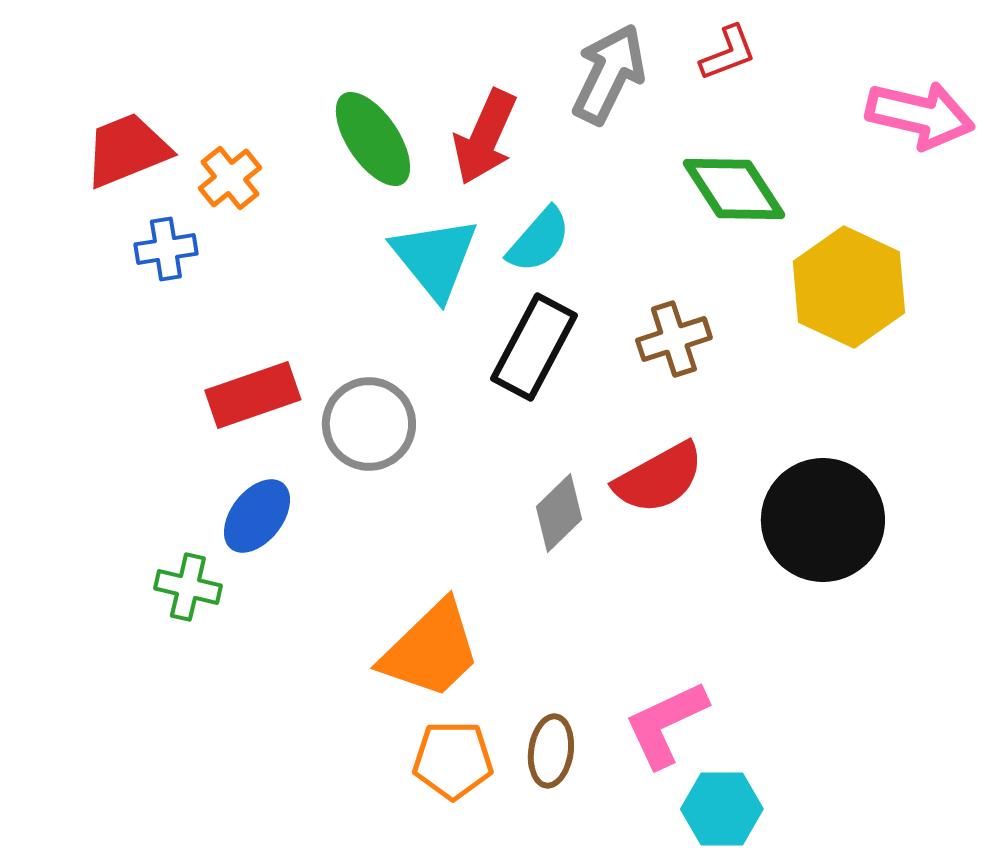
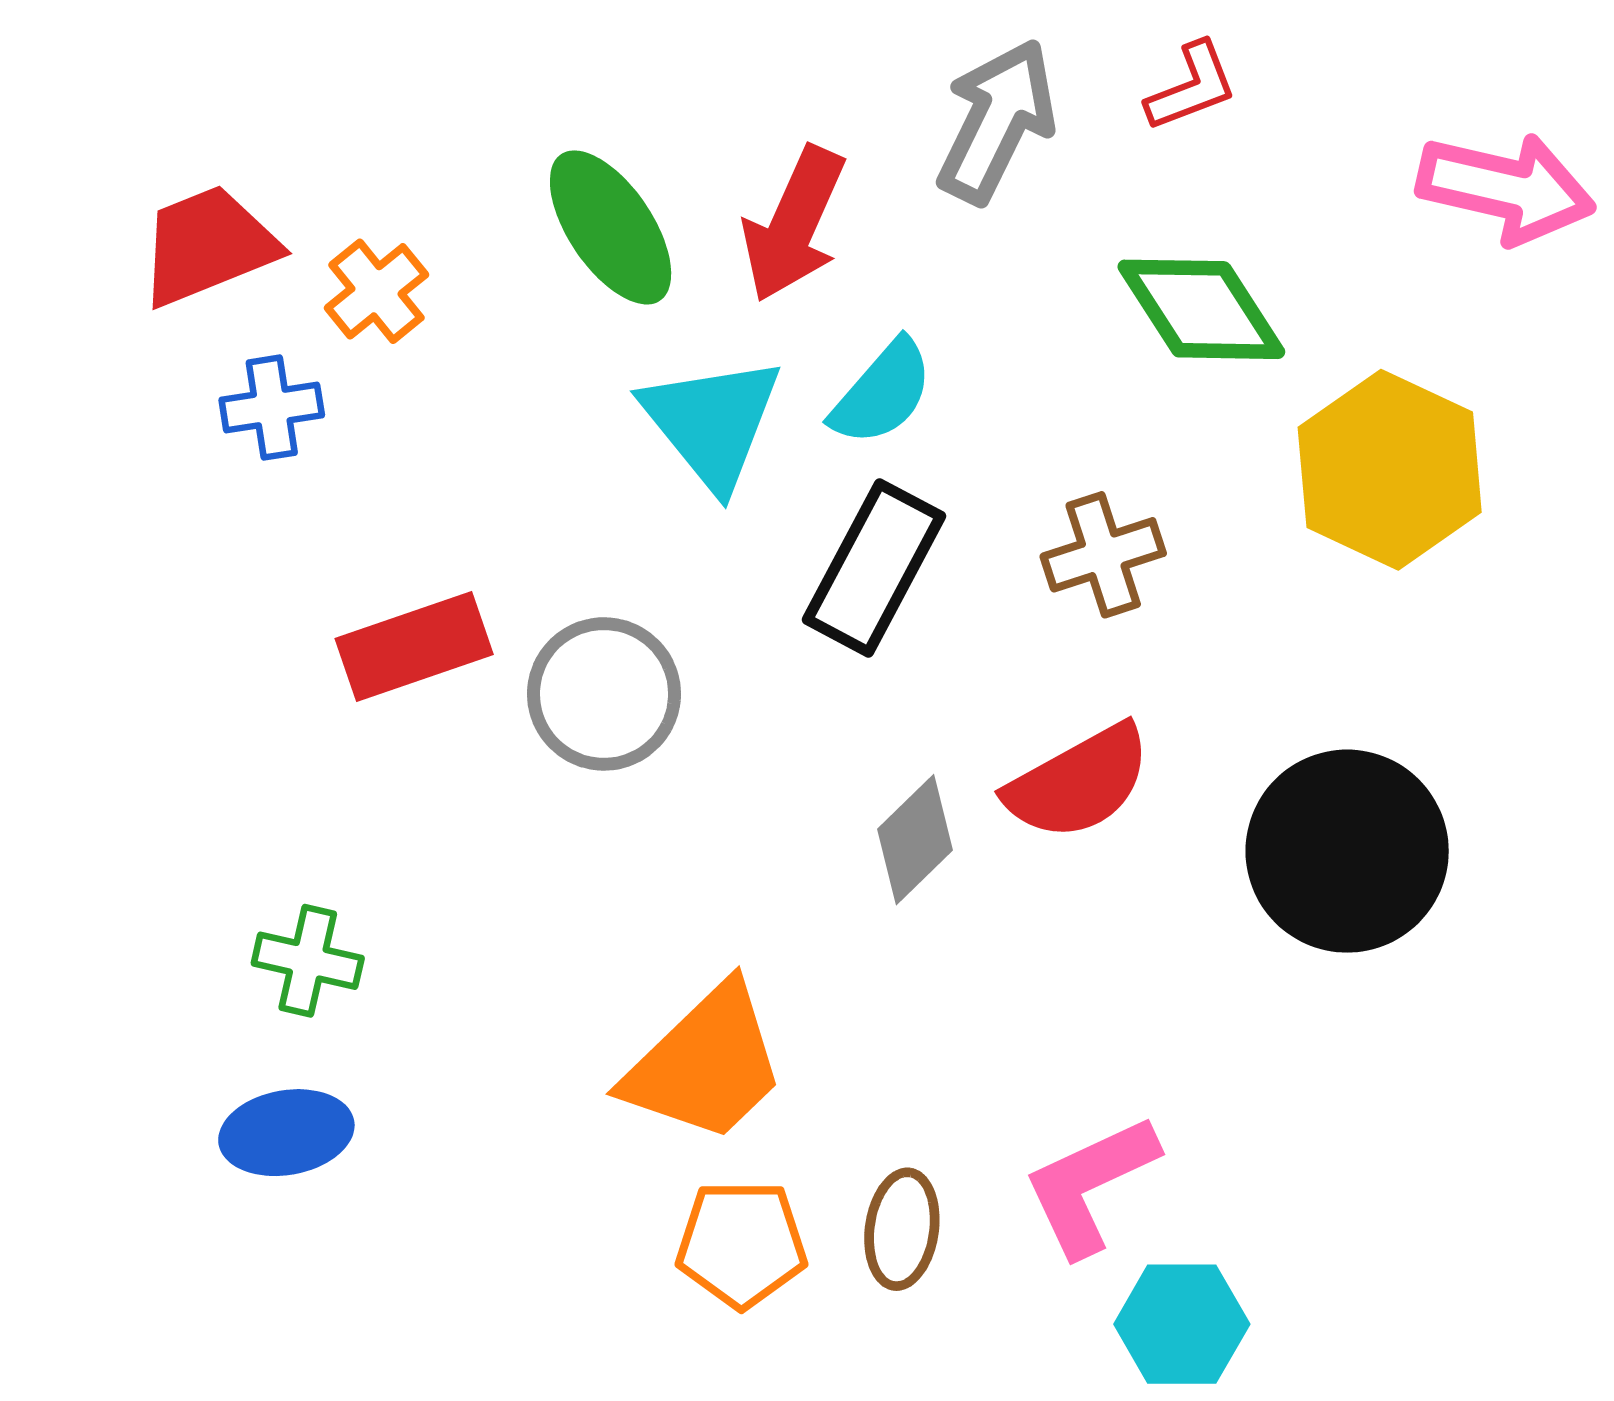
blue ellipse: (257, 516) -> (286, 1133), moved, turned 42

